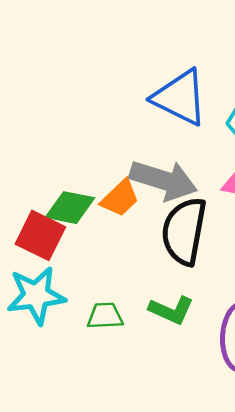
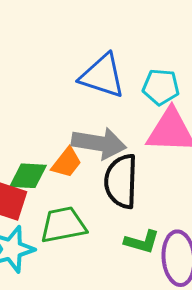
green L-shape: (171, 310) -> (142, 242), moved
green trapezoid: (105, 316) -> (63, 225), moved, size x1.6

